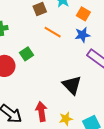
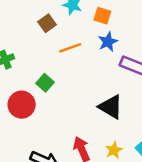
orange line: (53, 32) -> (70, 48), turned -36

